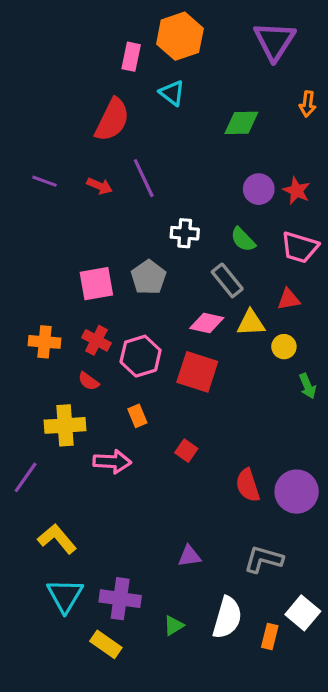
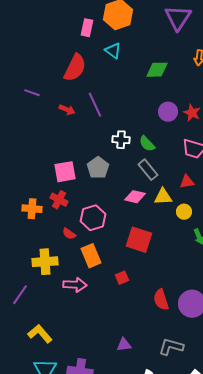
purple line: (44, 181) -> (32, 93), moved
green semicircle: (243, 239) -> (147, 144), moved
red cross: (96, 340) -> (59, 200), moved
red square: (197, 372) -> (139, 240), moved
red semicircle: (89, 381) -> (69, 234), moved
orange rectangle: (137, 416) -> (91, 256), size x1.6
red square: (186, 451) -> (122, 278), turned 32

